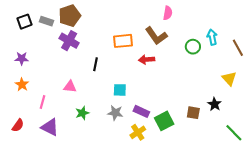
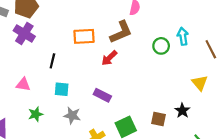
brown L-shape: (156, 36) -> (121, 32), turned -80
red arrow: (147, 60) -> (109, 58), turned -42
cyan square: (120, 90) -> (62, 89), moved
purple rectangle: (141, 111) -> (102, 95), moved

